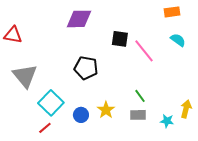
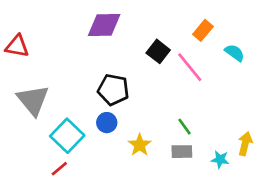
orange rectangle: (172, 12) -> (203, 30), moved, turned -42
black square: (120, 39) -> (158, 51), turned 30
blue circle: (81, 115) -> (107, 123), moved

